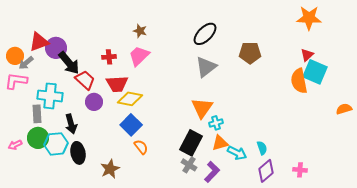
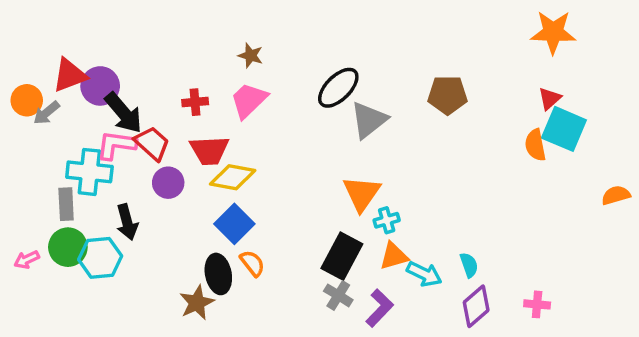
black ellipse: (205, 34) -> (338, 88), moved
pink L-shape: (16, 81) -> (116, 145), moved
orange semicircle: (299, 81) -> (535, 145), size x0.7
black ellipse: (78, 153) -> (218, 274), moved

